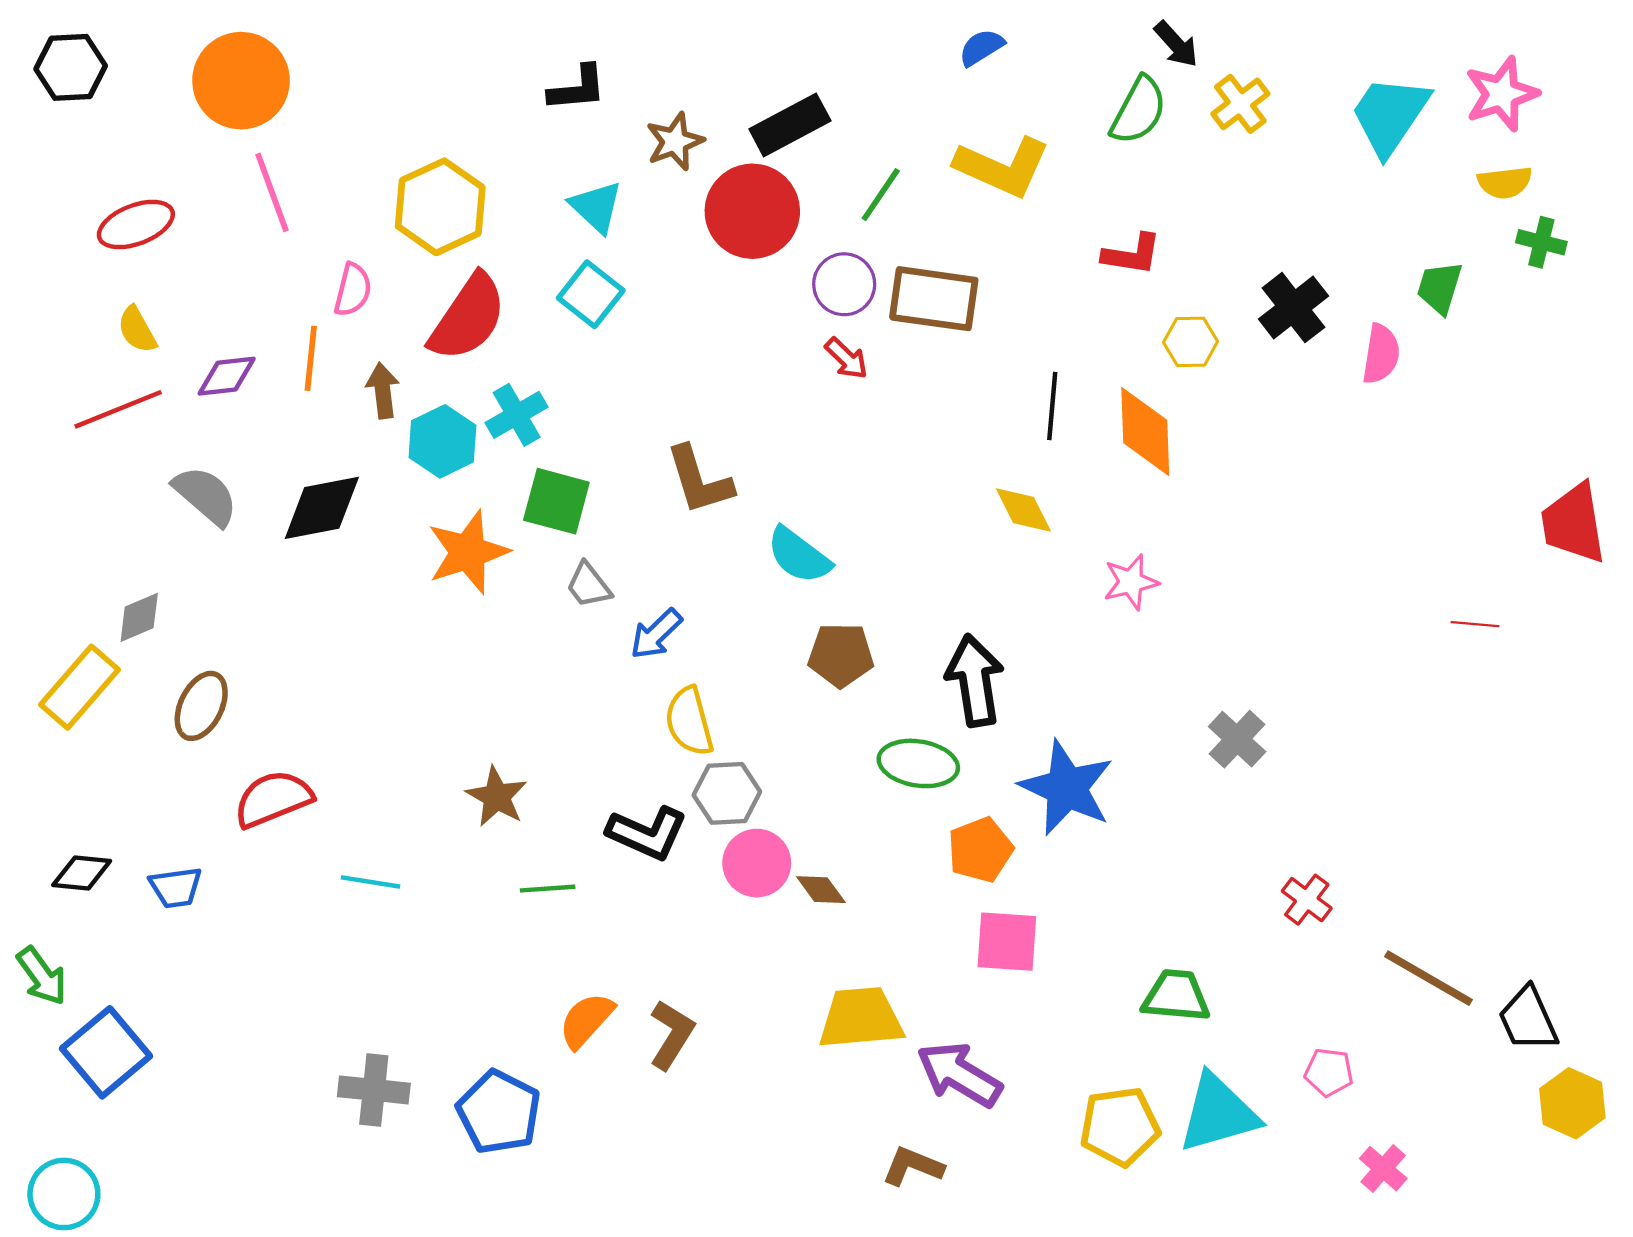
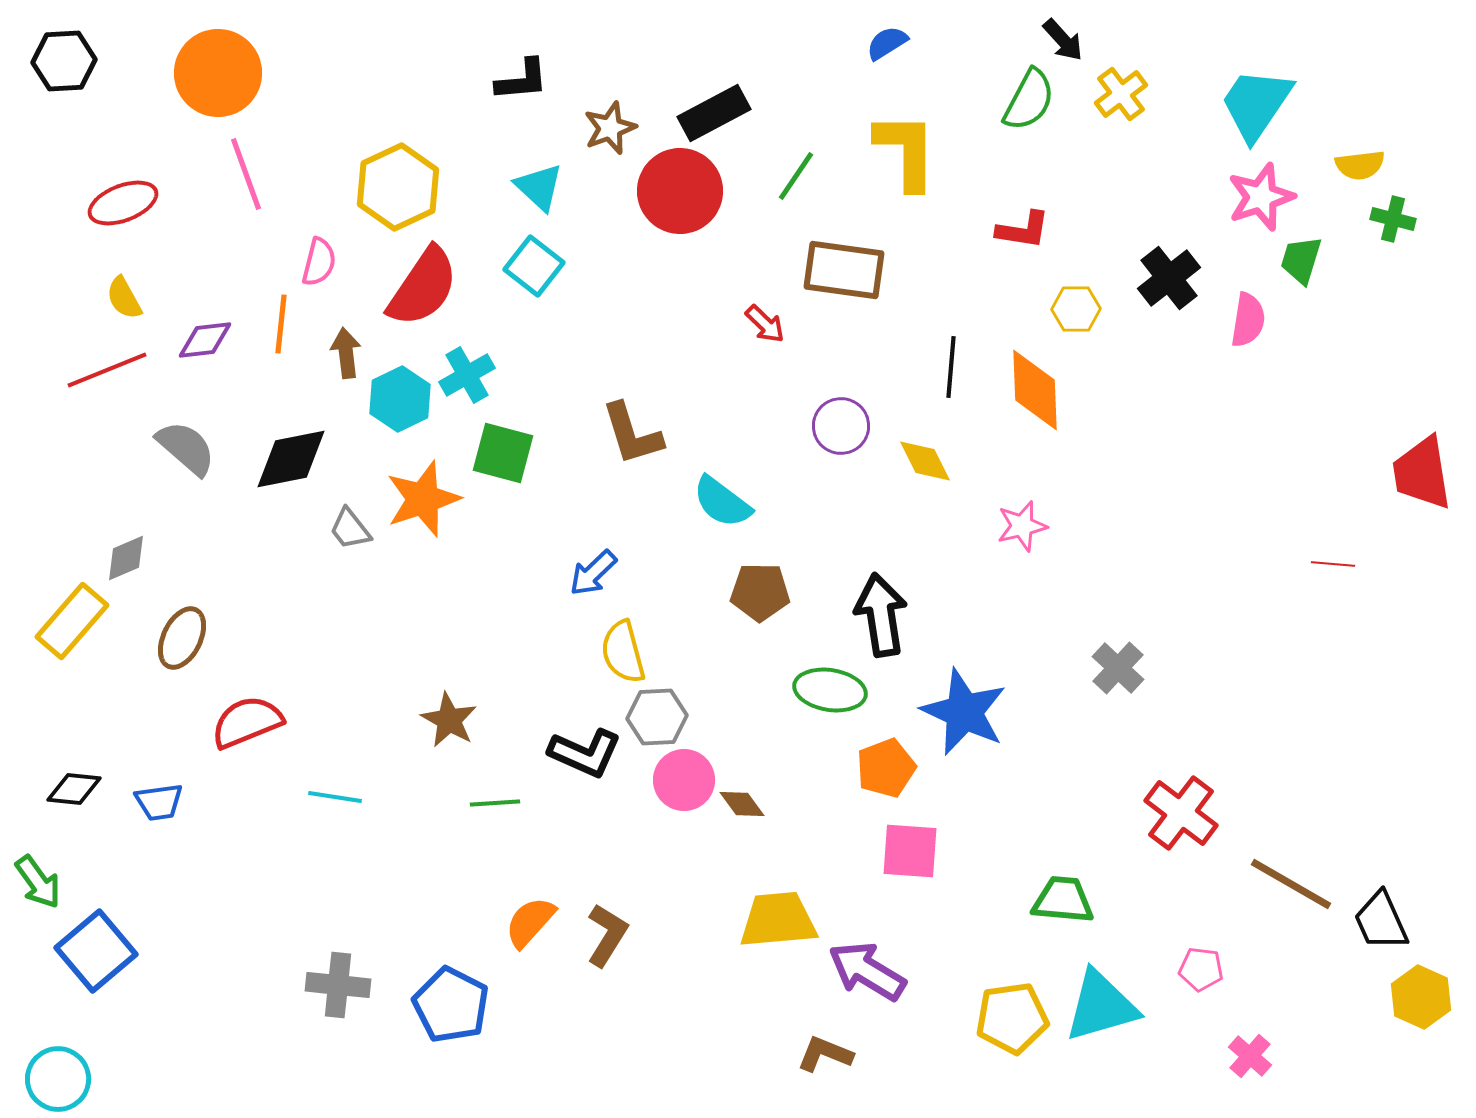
pink star: (1502, 94) -> (1261, 197), moved
yellow L-shape: (1002, 167) -> (906, 151), turned -114
purple circle: (844, 284) -> (841, 426), moved
gray trapezoid: (589, 585) -> (350, 529), moved
red cross: (1307, 900) -> (1181, 813), size x1.6

